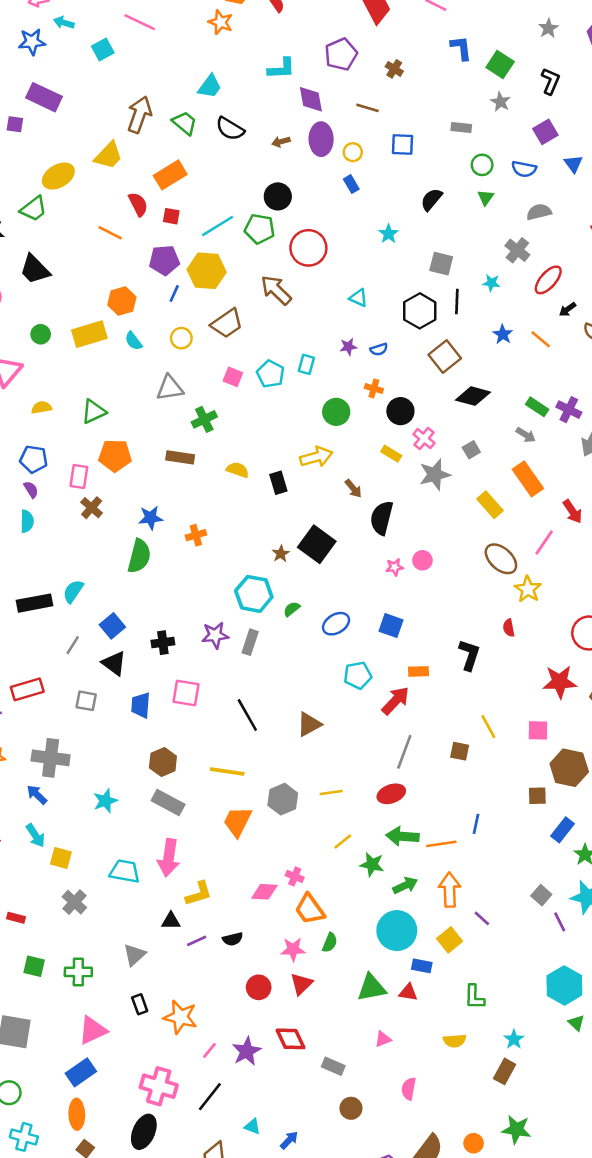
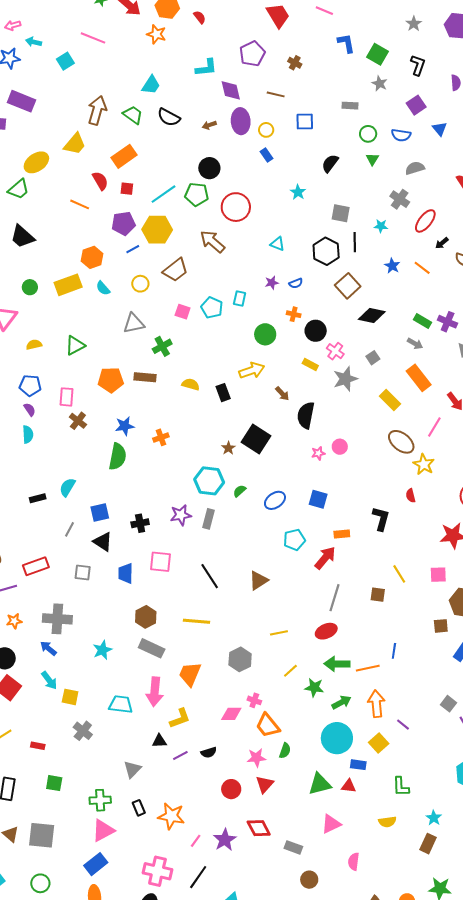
blue line: (174, 294) -> (133, 249), turned 40
orange pentagon: (115, 455) -> (111, 380), moved
black rectangle: (34, 603) -> (38, 498), size x0.6
blue square: (112, 626) -> (100, 512), turned 30
gray hexagon: (283, 799) -> (240, 659), moved
orange trapezoid: (238, 822) -> (190, 674), moved
green cross: (78, 972) -> (100, 800), moved
pink triangle: (383, 1039) -> (331, 824), size x1.5

